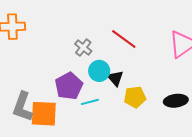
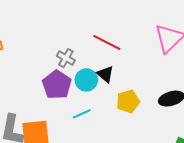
black triangle: (115, 78) -> (105, 74), moved
purple pentagon: (69, 86) -> (57, 85), moved

